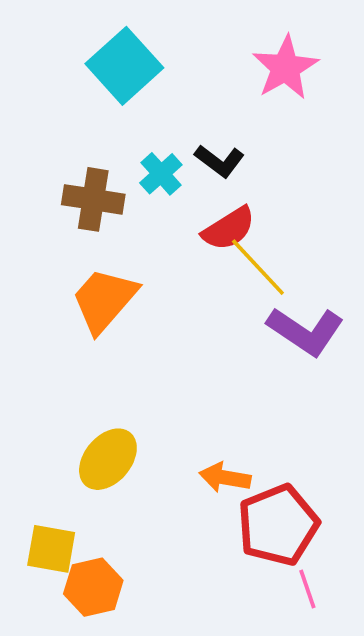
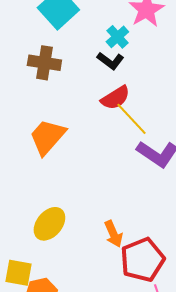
cyan cross: (161, 174) -> (117, 37), moved
brown cross: (93, 199) -> (44, 63), moved
orange arrow: (225, 477) -> (113, 234), turned -124

